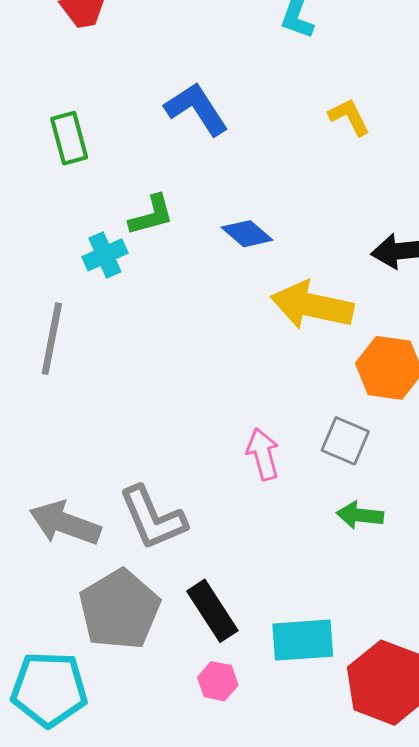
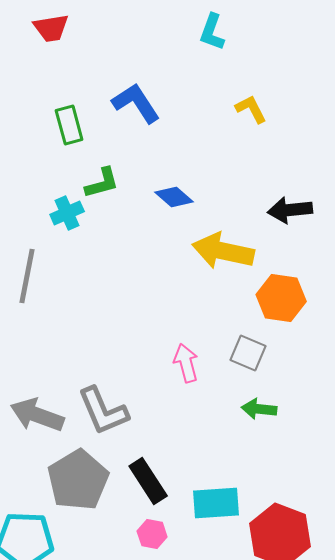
green rectangle: (69, 138) -> (69, 125), moved

